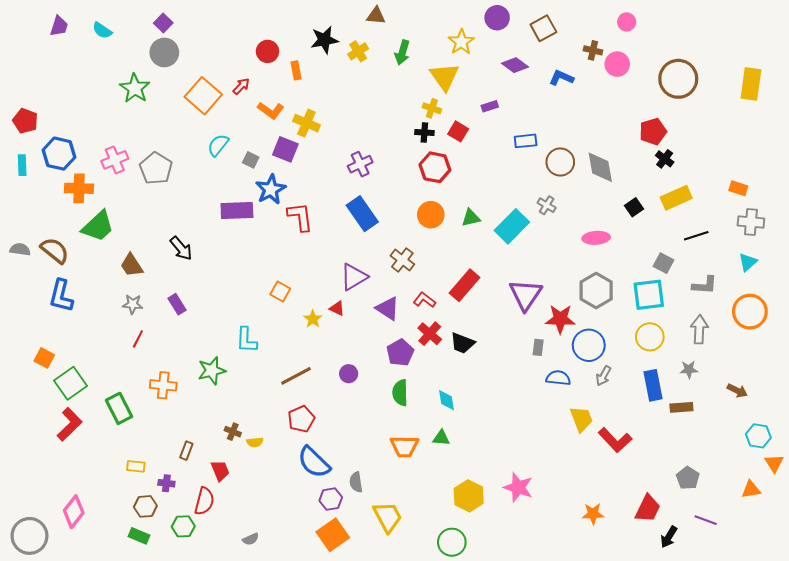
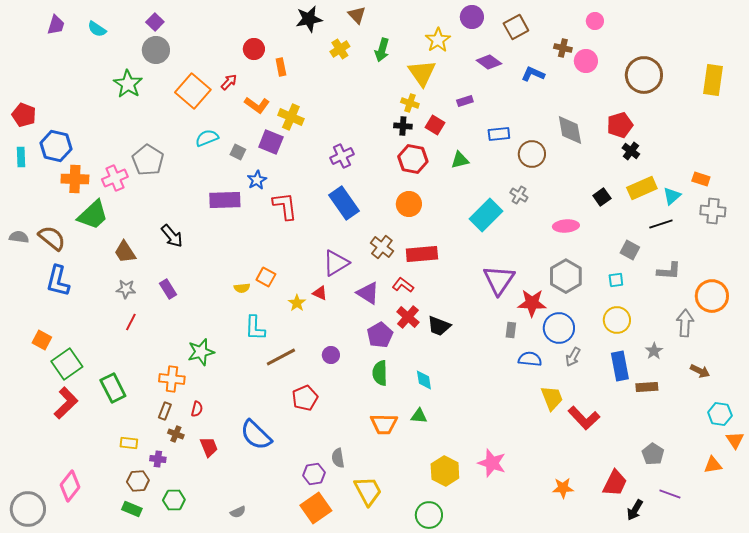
brown triangle: (376, 16) -> (357, 15), turned 42
black star: (324, 40) -> (309, 19), moved
cyan semicircle: (218, 145) -> (207, 138), turned 30
pink cross: (115, 160) -> (115, 178), moved
gray diamond: (600, 167) -> (570, 130), moved
blue star: (271, 189) -> (257, 180), size x0.7
green triangle: (471, 218) -> (460, 160), moved
cyan triangle: (748, 262) -> (672, 196), moved
red rectangle: (464, 285) -> (422, 254), moved, turned 44
cyan square: (649, 295) -> (616, 280), size x0.5
gray arrow: (699, 329) -> (685, 323), moved
cyan L-shape: (246, 340) -> (255, 328), moved
gray star: (689, 369) -> (654, 351), turned -30
orange cross: (163, 385) -> (172, 379), moved
red pentagon: (301, 419) -> (305, 398), moved
brown cross: (233, 432) -> (176, 434), moved
yellow semicircle: (255, 442) -> (242, 288), moved
brown rectangle: (186, 451) -> (165, 411), moved
blue semicircle: (314, 462) -> (256, 435), moved
red semicircle: (204, 501) -> (197, 409), moved, size x0.6

